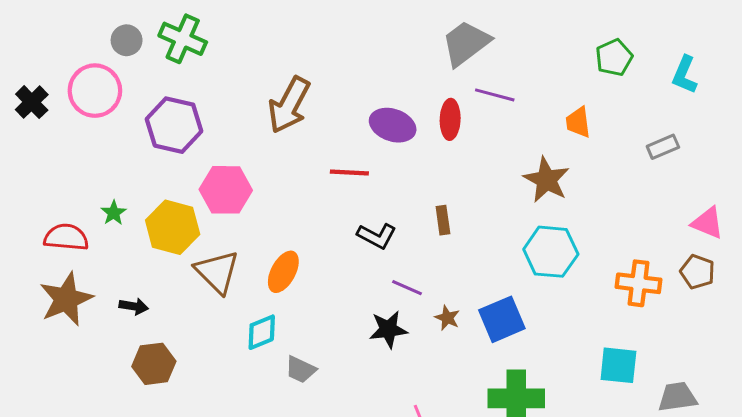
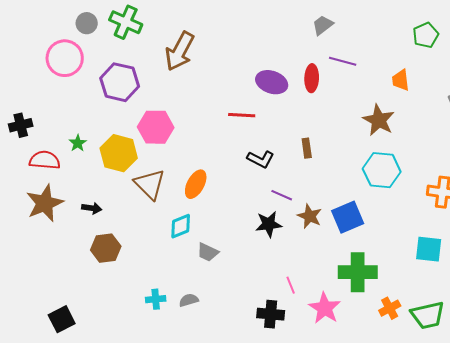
gray trapezoid: (466, 43) -> (323, 25), size x0.6
black cross: (32, 102) -> (21, 125), moved, turned 30
brown arrow: (289, 105) -> (180, 51), moved
brown star: (447, 318) -> (310, 216), size x1.4

